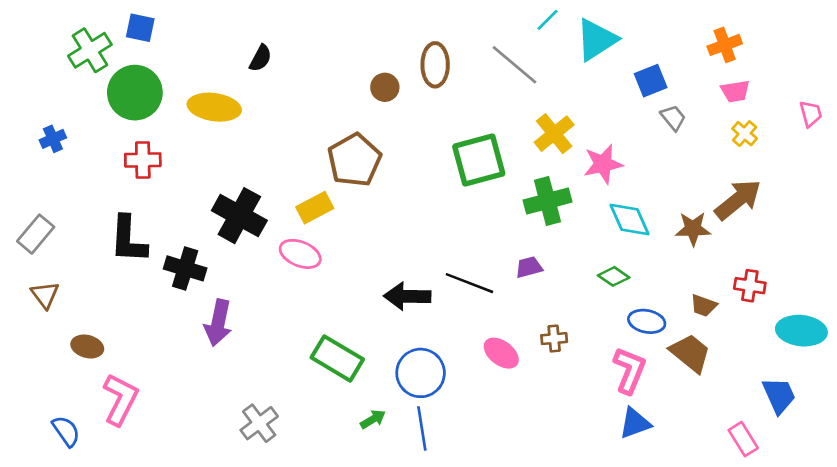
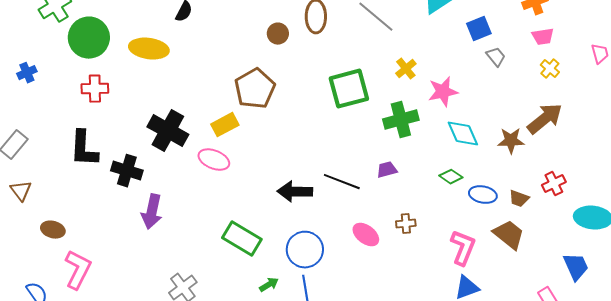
yellow cross: (554, 134) -> (406, 69), size x0.7
red cross: (750, 286) -> (554, 184), turned -35
blue ellipse: (647, 321) -> (483, 195), moved

